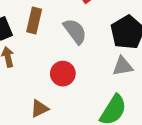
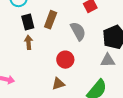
brown triangle: (39, 109) -> (58, 84), moved

